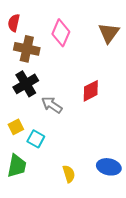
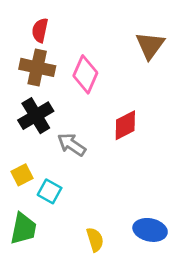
red semicircle: (14, 23) -> (40, 30), moved
pink diamond: (61, 33) -> (85, 74), moved

